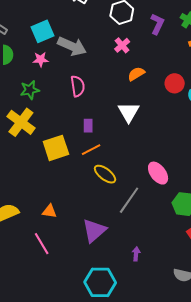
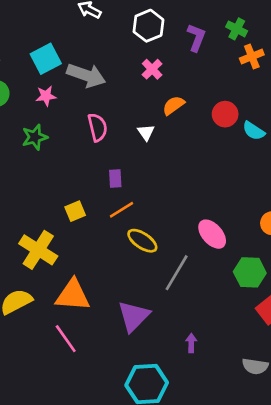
white triangle: (129, 112) -> (146, 132), moved, size x0.6
yellow cross: (21, 122) -> (38, 250), moved
yellow square: (56, 148) -> (75, 211), size x0.6
orange triangle: (49, 211) -> (73, 295), size x1.8

